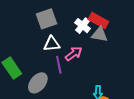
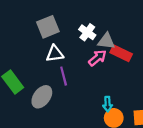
red rectangle: (98, 20) -> (121, 53), moved
pink arrow: (74, 54) -> (97, 58), moved

